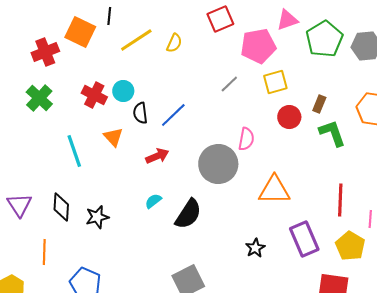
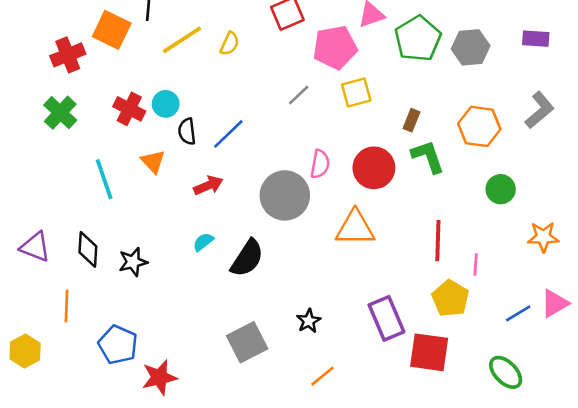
red circle: (289, 117) -> (374, 168), moved, size x1.4
purple triangle: (19, 205) -> (35, 247), turned -36
purple rectangle: (304, 239) -> (386, 318), moved
black star: (255, 248) -> (309, 321), moved

